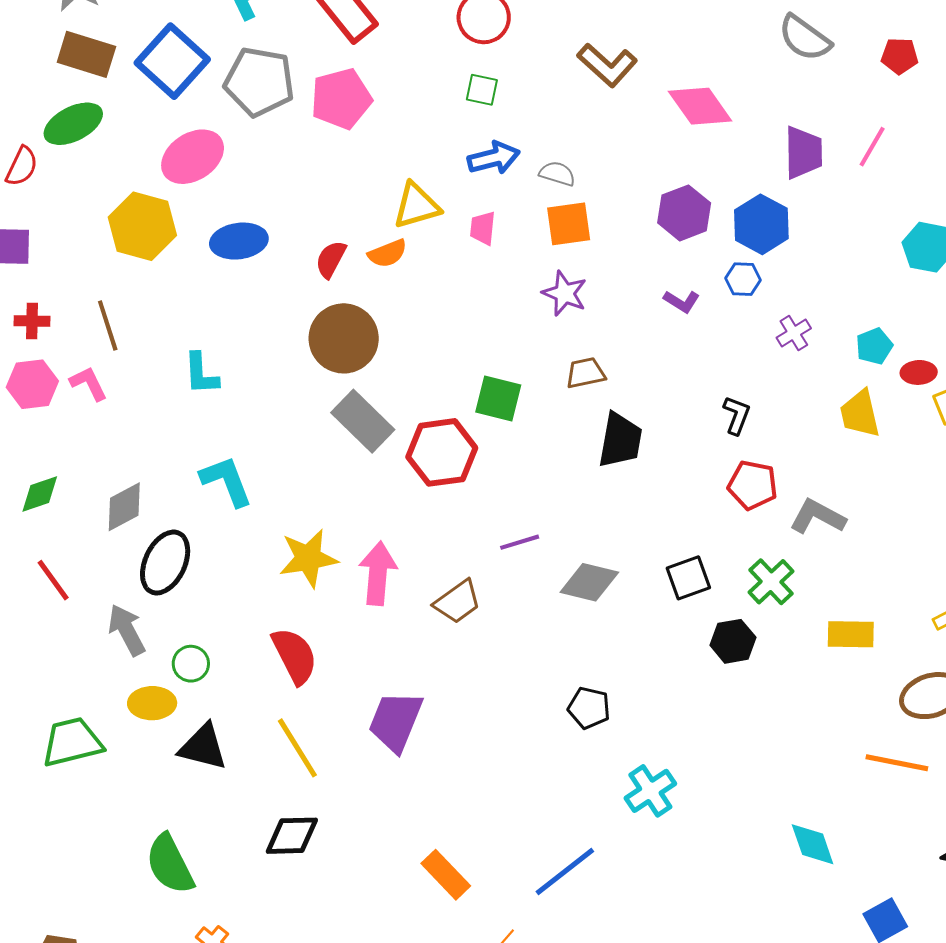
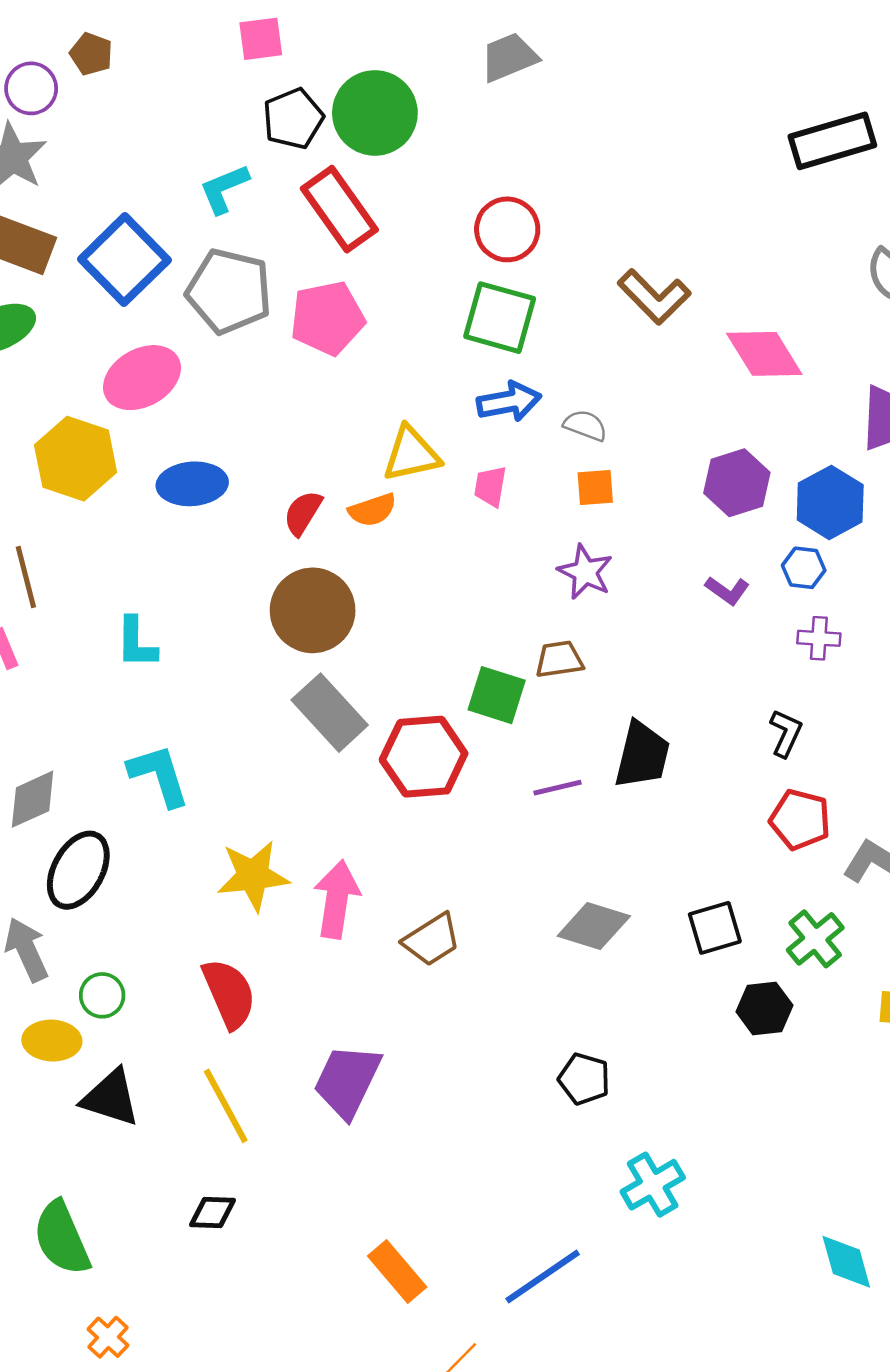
green square: (482, 90) -> (500, 318), size x1.8
orange square: (569, 224) -> (595, 487), size x0.7
purple cross: (794, 333) -> (819, 638), moved, turned 32
brown trapezoid: (585, 373) -> (559, 659), moved
purple line: (520, 542) -> (557, 788), moved
black diamond: (292, 836) -> (212, 1213), size x0.7

